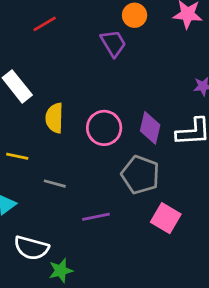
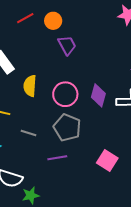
orange circle: (135, 15) -> (53, 21), moved
purple trapezoid: (113, 43) -> (67, 45), moved
gray pentagon: (140, 175) -> (67, 128), moved

